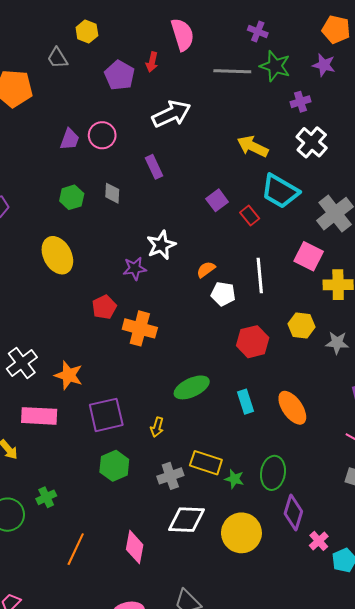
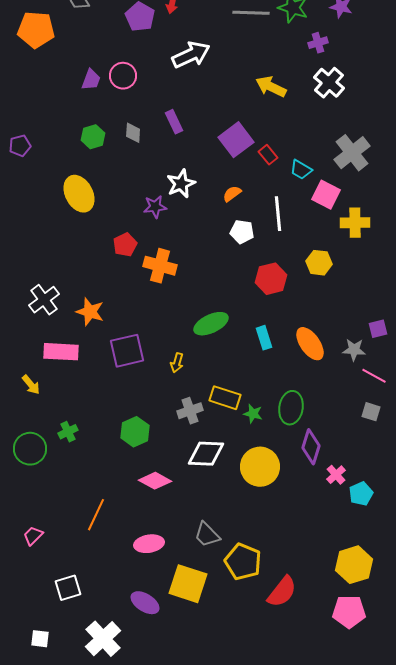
purple rectangle: (154, 167) -> (174, 122), moved
cyan trapezoid: (280, 191) -> (301, 170), moved, size x0.6
purple square: (217, 200) -> (236, 140), size x1.6
orange semicircle: (206, 269) -> (232, 194), moved
gray star: (337, 343) -> (354, 350), moved
green hexagon: (114, 466) -> (135, 432), moved
pink diamond: (135, 547) -> (155, 481), turned -72
orange line: (76, 549) -> (96, 515), moved

